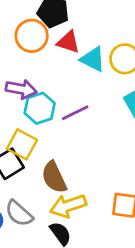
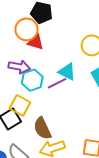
red triangle: (68, 42) -> (36, 42), moved
cyan triangle: (93, 59) -> (67, 72), moved

